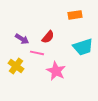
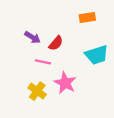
purple arrow: (22, 39) -> (32, 37), moved
yellow cross: (16, 66) -> (37, 91), moved

